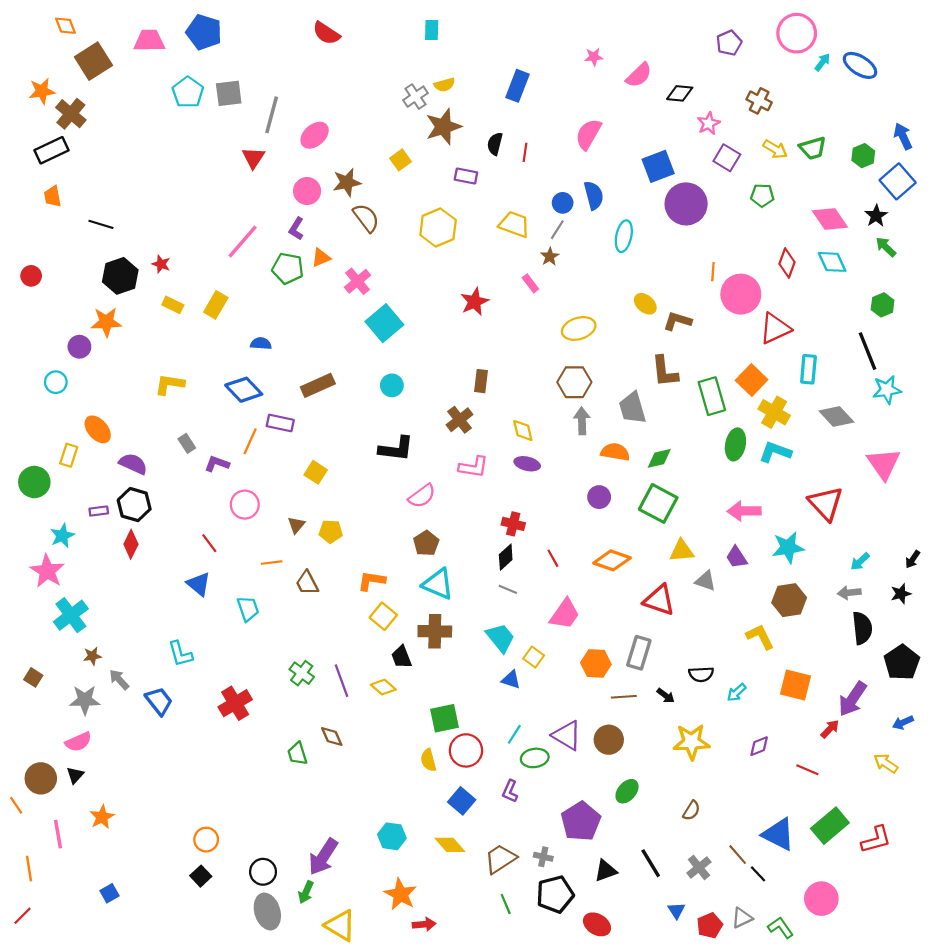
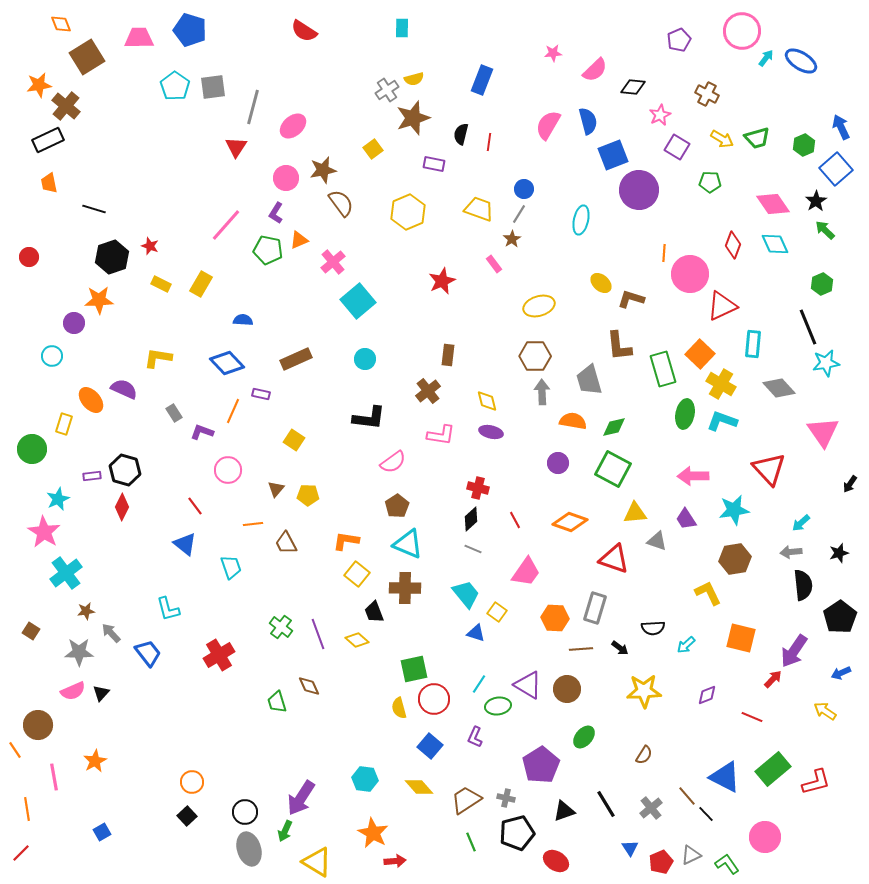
blue semicircle: (594, 195) -> (588, 121), moved
purple rectangle: (280, 423) -> (261, 394), size x0.7
purple semicircle: (133, 464) -> (124, 389), moved
black arrow: (913, 559) -> (850, 484), moved
black triangle: (75, 775) -> (101, 693), moved

